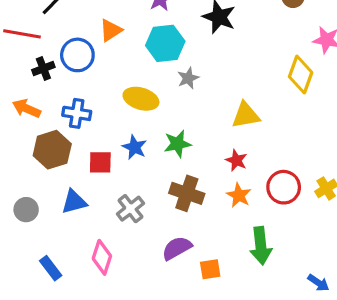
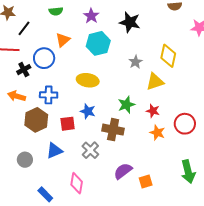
yellow diamond: (301, 75) -> (168, 56), moved
gray star: (188, 78) -> (136, 62), moved
green star: (177, 144) -> (126, 105), moved
brown cross: (187, 193) -> (113, 130), moved
green arrow: (261, 246) -> (188, 172), moved

